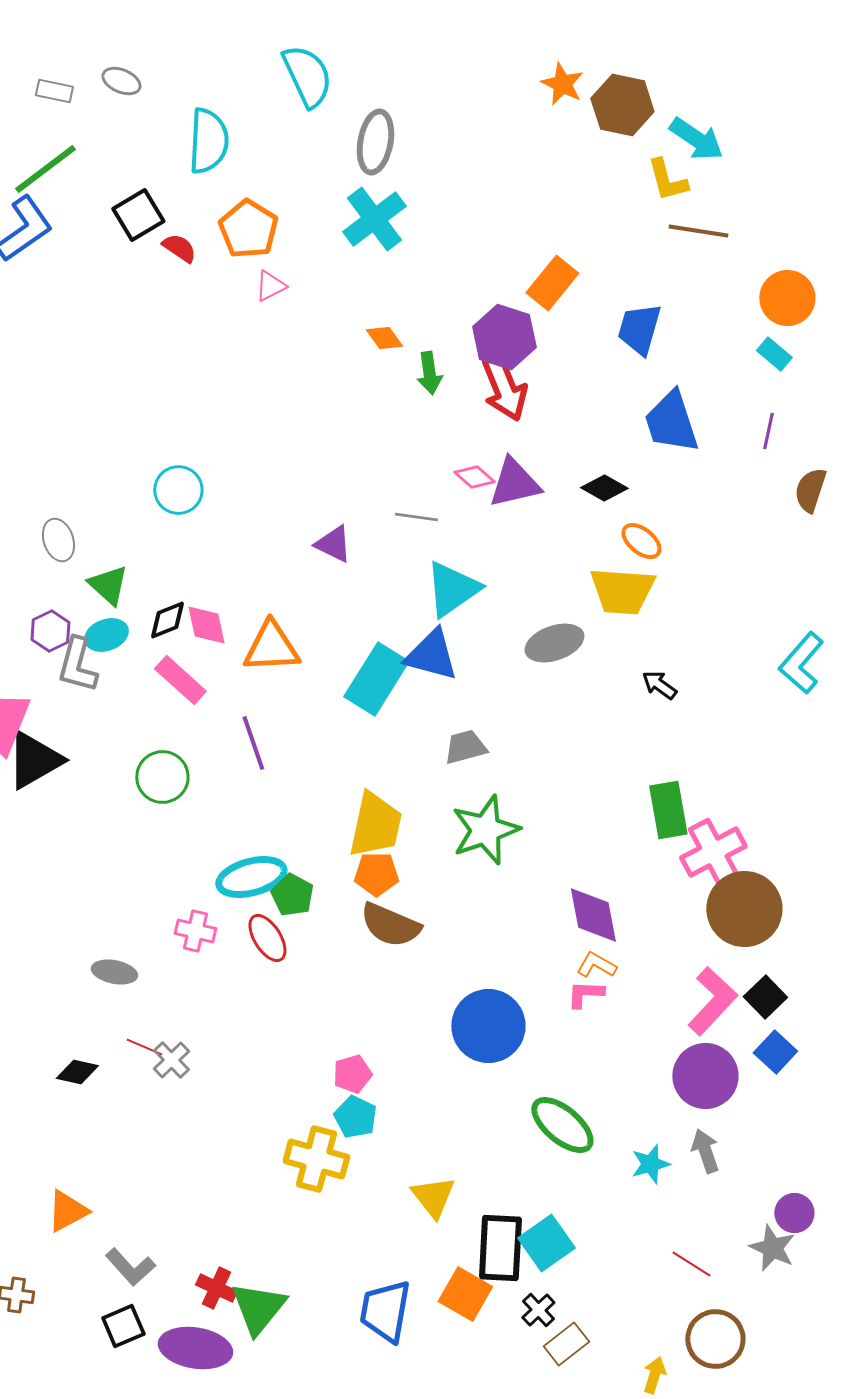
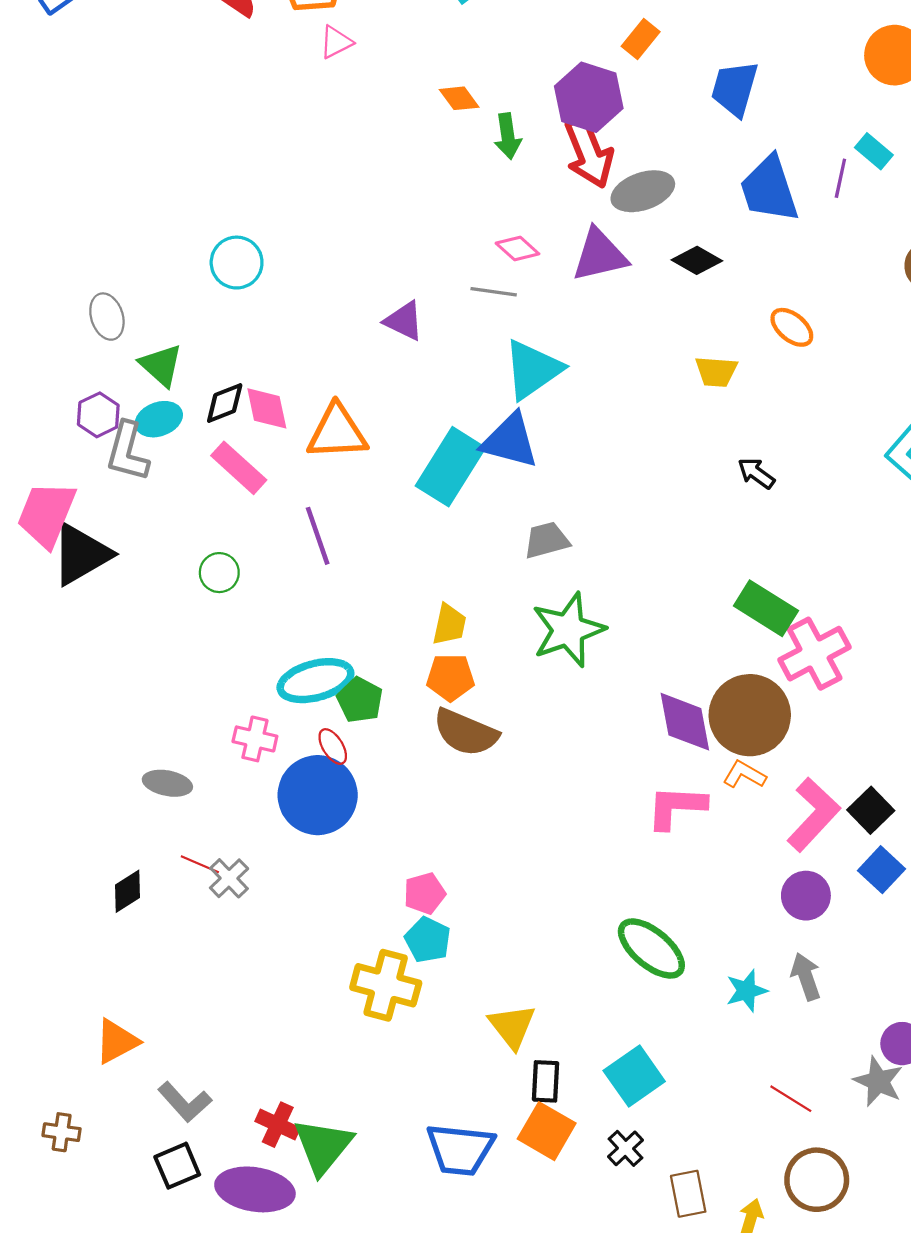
orange rectangle: (552, 283) -> (641, 39), size x0.7
cyan rectangle: (774, 354) -> (874, 151), moved
purple line: (768, 431) -> (840, 178), moved
pink diamond: (474, 477) -> (517, 248), moved
orange ellipse: (641, 541) -> (792, 327), moved
yellow trapezoid: (622, 591) -> (716, 372), size x0.6
gray ellipse: (554, 643) -> (643, 191), moved
green circle: (162, 777) -> (219, 573), size x0.7
green rectangle: (668, 810) -> (766, 608), turned -48
yellow trapezoid: (375, 825) -> (449, 624), size x0.6
brown circle: (744, 909) -> (750, 715), moved
red ellipse: (267, 938) -> (333, 747), size x0.7
orange L-shape: (596, 965) -> (744, 775), moved
pink L-shape: (585, 994) -> (676, 807), size x1.5
blue circle: (488, 1026) -> (318, 795), moved
black diamond: (77, 1072) -> (127, 891), turned -45
purple circle: (705, 1076) -> (806, 896), size x0.7
black rectangle: (500, 1248) -> (546, 1081), moved, size x0.6
blue trapezoid: (385, 1311) -> (460, 1149), turned -94
brown rectangle: (566, 1344) -> (688, 1194), moved, turned -63

